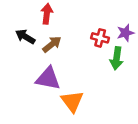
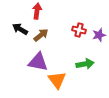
purple star: (125, 33) -> (99, 35), moved
green arrow: (117, 58) -> (85, 64), moved, turned -108

